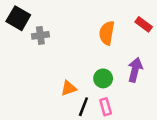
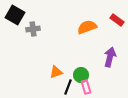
orange semicircle: (107, 33) -> (87, 27), turned 60
green circle: (103, 78) -> (81, 75), moved

